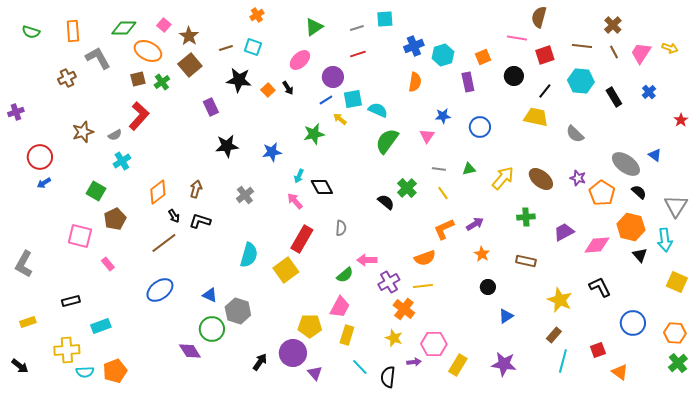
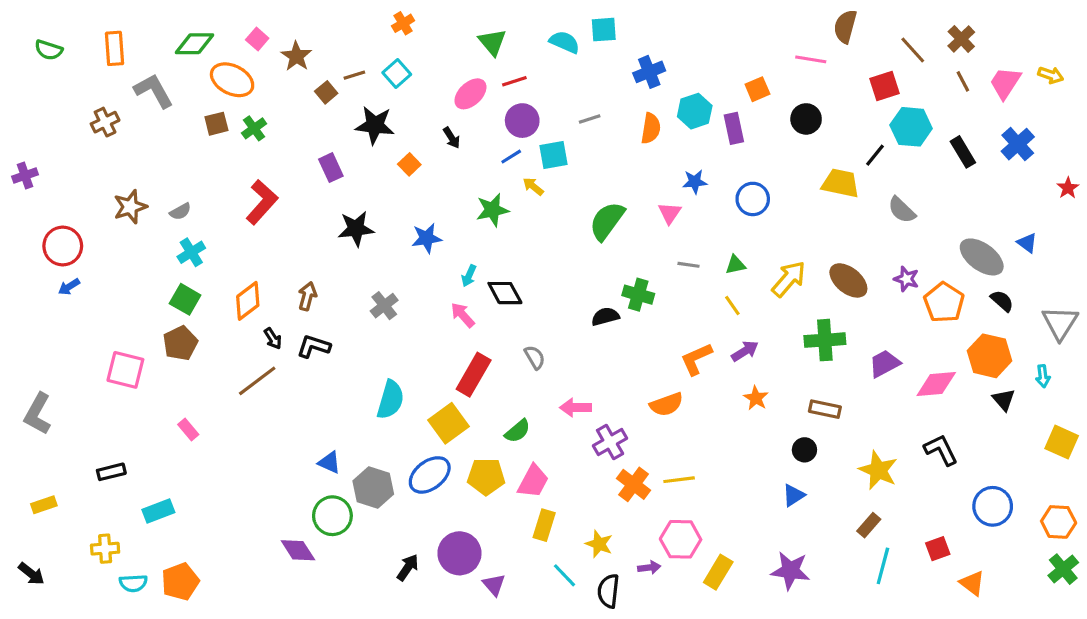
green triangle: (314, 27) -> (492, 42), turned -36
gray line: (357, 28) -> (590, 119), moved
brown line: (582, 46) -> (913, 50), moved, turned 42
cyan square: (253, 47) -> (397, 73), turned 30
red line: (358, 54) -> (514, 81), moved
cyan hexagon: (443, 55) -> (695, 111), moved
red square: (545, 55) -> (884, 86), moved
brown square: (190, 65) -> (326, 92), moved, size x0.6
orange square: (268, 90) -> (409, 164), moved
black line: (545, 91) -> (875, 155), moved
blue cross: (649, 92) -> (1018, 144), size x1.5
cyan semicircle: (378, 110) -> (565, 42), moved
red L-shape: (139, 116) -> (262, 202), moved
green cross: (407, 188) -> (638, 295), turned -30
green square: (96, 191) -> (185, 299), moved
yellow line: (443, 193) -> (732, 306), moved
black semicircle: (386, 202) -> (605, 317), turned -54
green cross: (526, 217) -> (825, 340), size x1.4
gray semicircle: (341, 228) -> (535, 357), turned -35
cyan arrow: (665, 240) -> (1043, 376), size x0.6
pink rectangle: (108, 264) -> (188, 429), moved
green semicircle: (345, 275) -> (517, 431), moved
yellow line: (423, 286) -> (679, 480), moved
black circle: (488, 287) -> (804, 450), moved
blue ellipse: (160, 290) -> (430, 475), moved
yellow pentagon: (310, 326) -> (486, 477), moved
yellow star: (394, 338) -> (599, 544), moved
yellow cross: (67, 350) -> (105, 549), size x0.7

